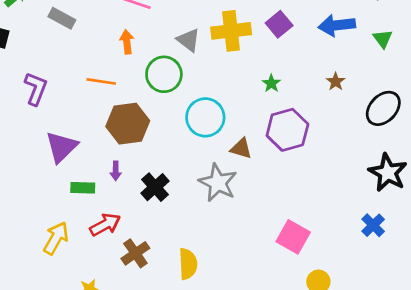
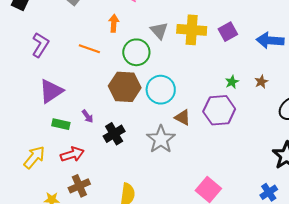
green star: (271, 83) -> (232, 82), moved
brown hexagon: (128, 124) -> (125, 87), moved
purple arrow: (116, 171) -> (88, 116), turned -48
brown cross: (135, 253) -> (79, 186), moved

